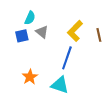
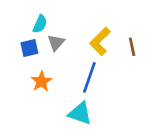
gray triangle: (42, 32) -> (56, 43), turned 32
orange star: (30, 77) -> (41, 81), moved

